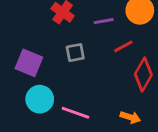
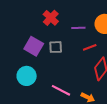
purple square: (29, 63) -> (34, 46), moved
pink line: (75, 113) -> (61, 90), moved

